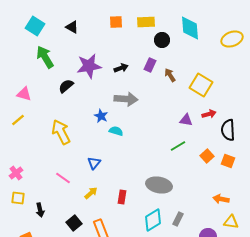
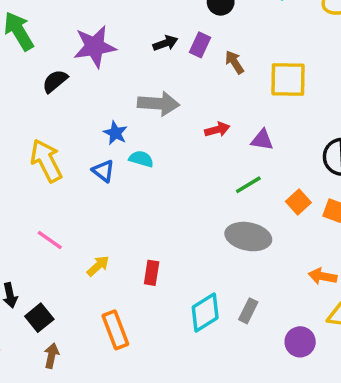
black arrow: (121, 68) -> (165, 43), moved
yellow square: (201, 85) -> (288, 79), turned -30
red arrow: (209, 114) -> (217, 129), moved
blue triangle: (94, 163) -> (103, 171), moved, turned -32
gray ellipse: (159, 185) -> (248, 237), moved
black square: (74, 223) -> (39, 318), moved

